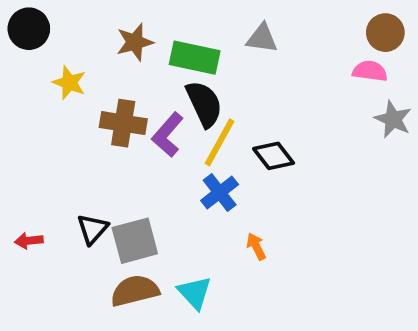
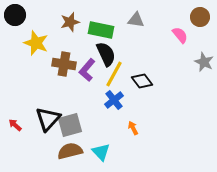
pink semicircle: (370, 71) -> (180, 35), moved, turned 42
yellow star: (69, 83) -> (36, 43), size x1.4
black triangle: (92, 229) -> (48, 119), size x1.5
red arrow: (29, 241) -> (15, 125), turned 48

